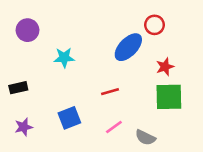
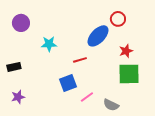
red line: (110, 92) -> (80, 60), moved
blue square: (69, 118) -> (68, 83), moved

